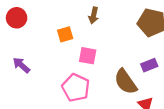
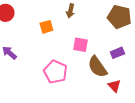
pink square: (88, 56) -> (80, 45), moved

